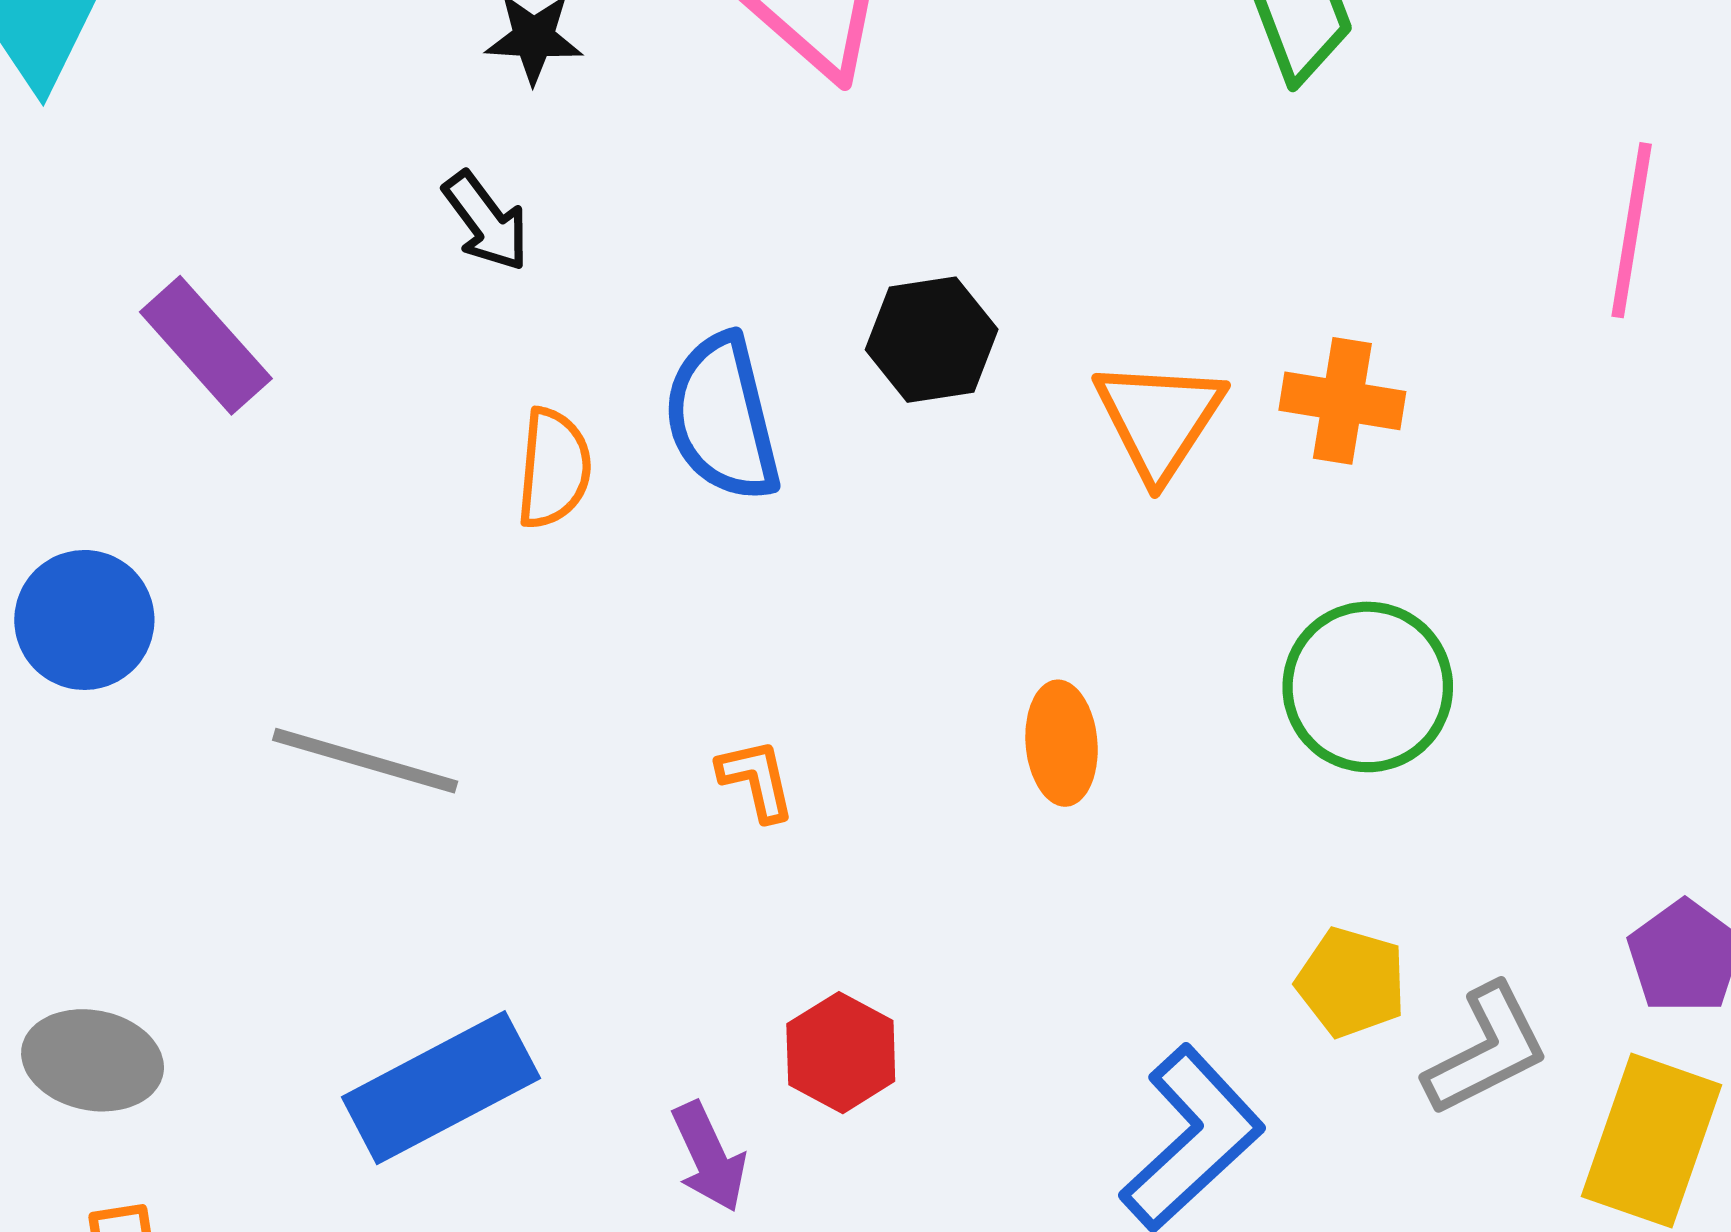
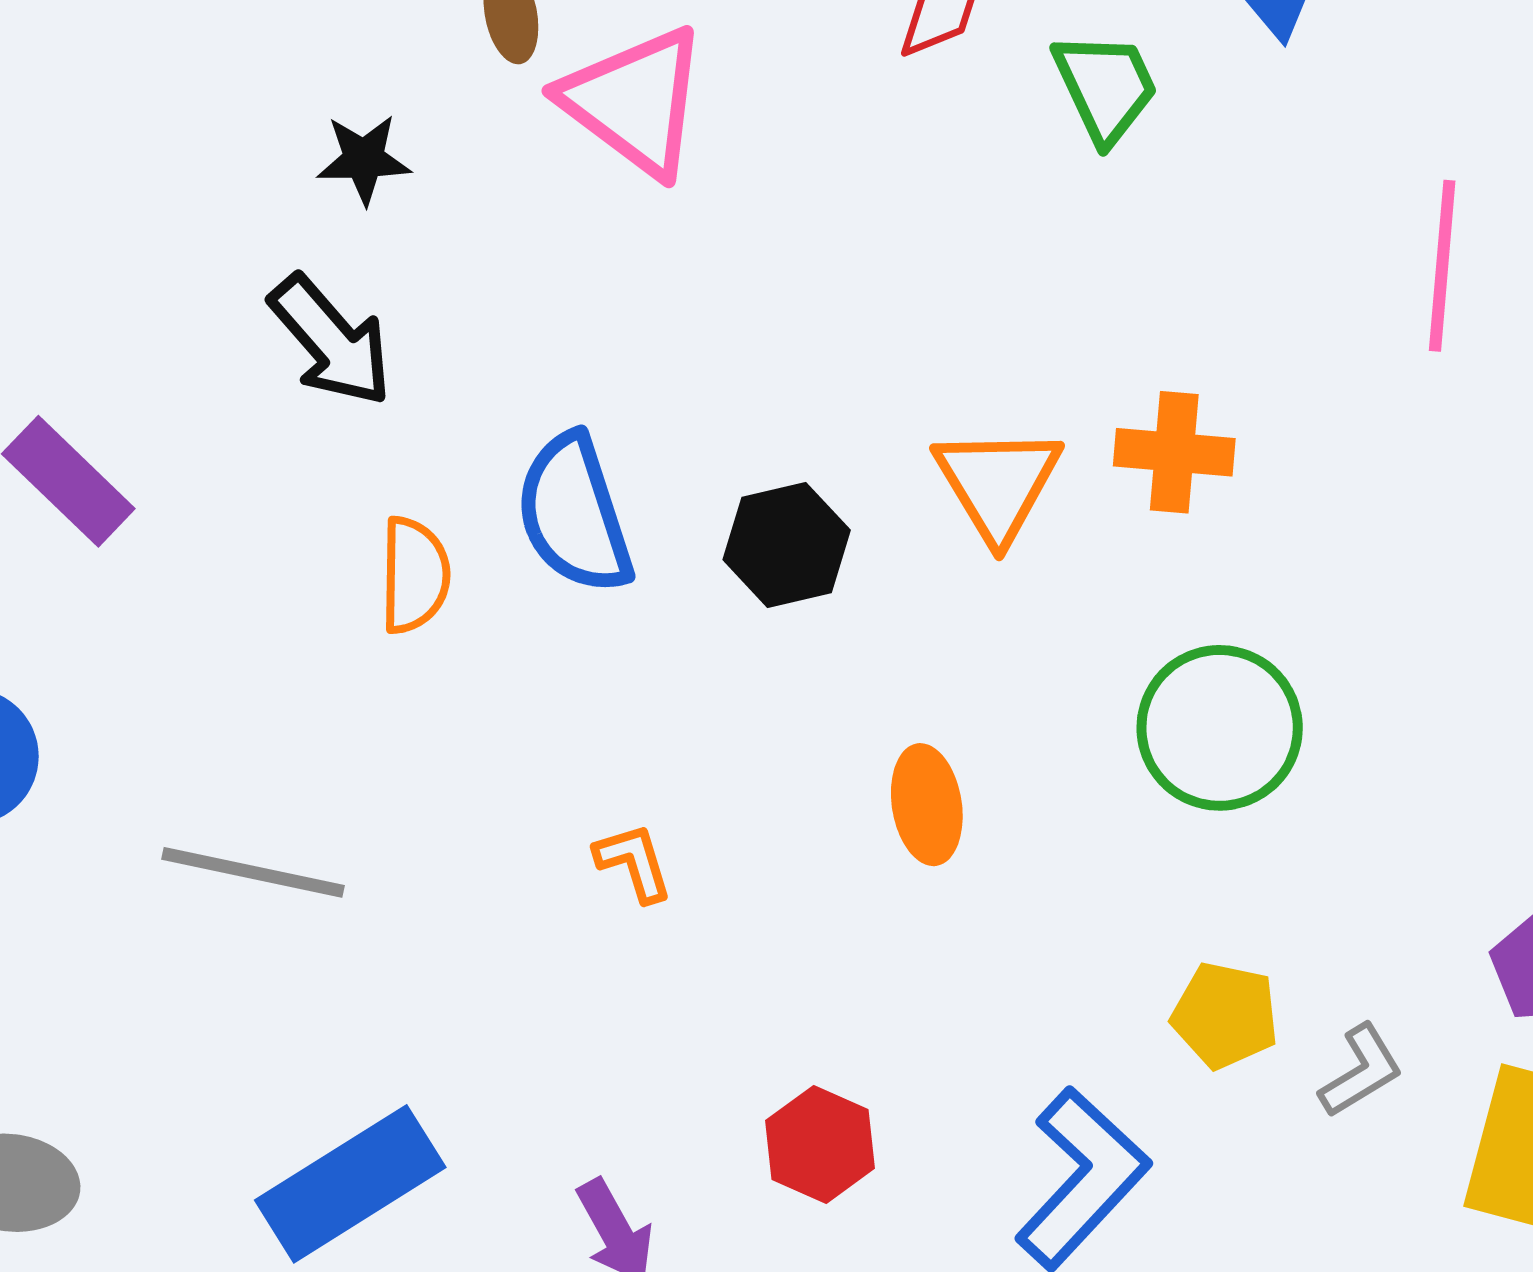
black arrow: (486, 221) -> (331, 341), size x1.4
black hexagon: (932, 340) -> (787, 545), moved
gray L-shape: (1486, 1050) -> (1361, 1071), size x0.7
red hexagon: (841, 1053) -> (820, 1144), moved

